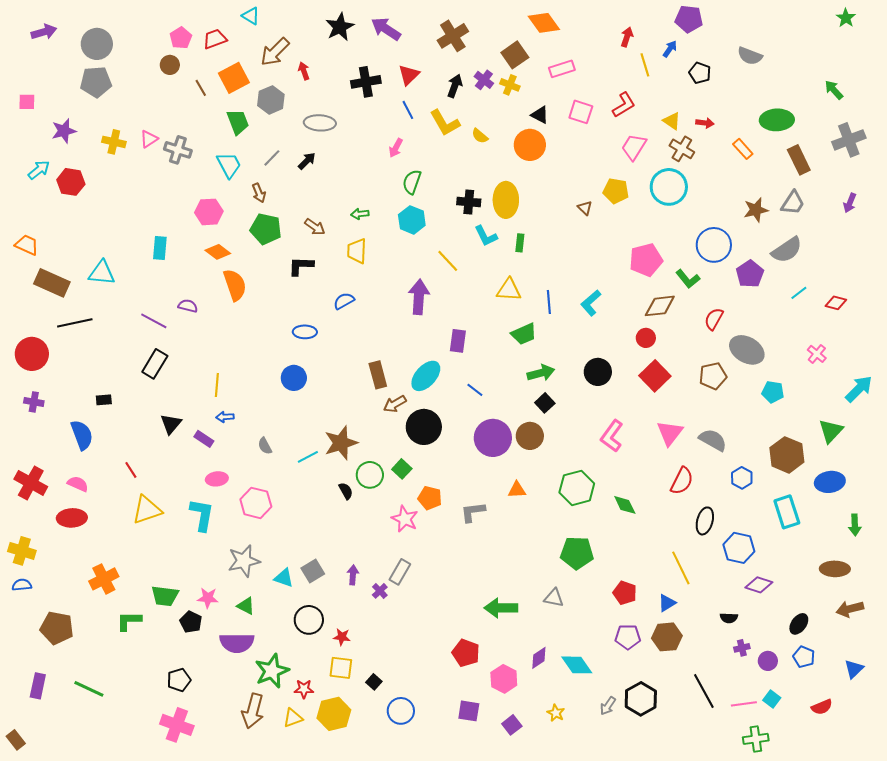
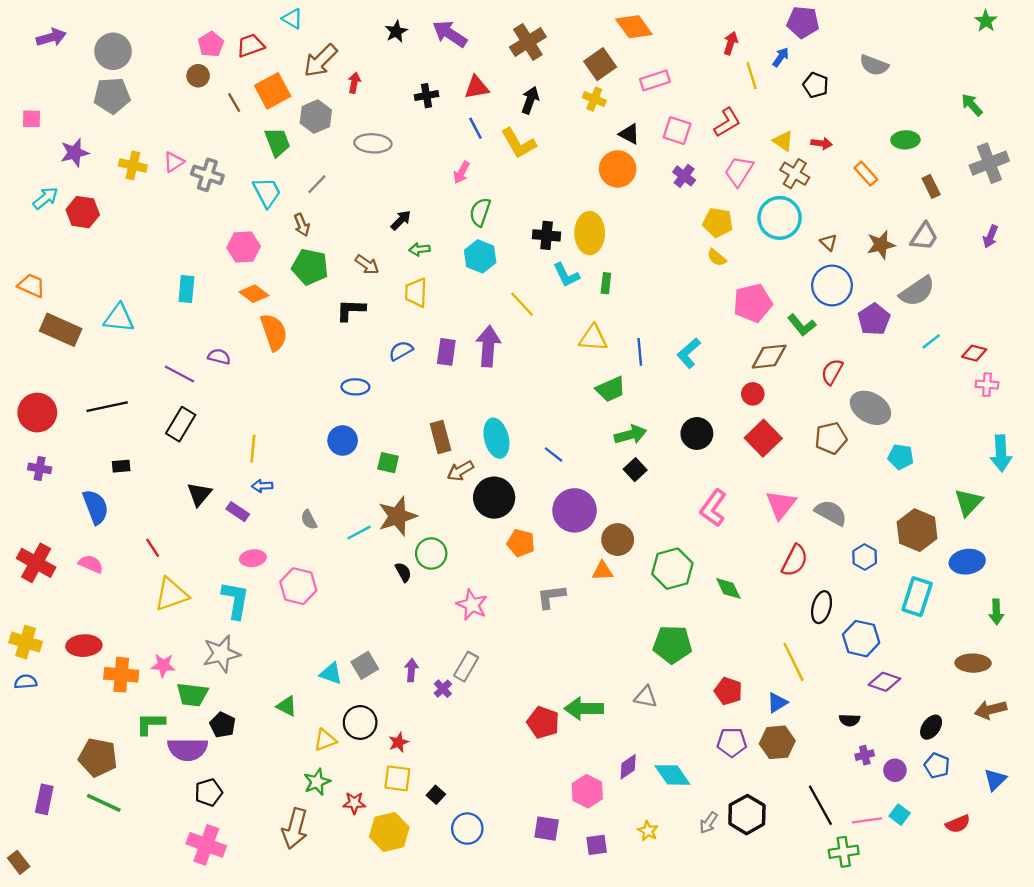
black star: (340, 27) -> (396, 31), size x0.7
red arrow: (304, 71) -> (354, 83), turned 30
red triangle: (409, 75) -> (477, 87), turned 35
purple cross: (484, 80) -> (684, 176), moved
black cross: (366, 82) -> (427, 96), size x0.7
green ellipse: (777, 120) -> (905, 140), size x0.7
yellow semicircle: (480, 136) -> (717, 258), moved
brown rectangle: (799, 160) -> (931, 186), size x0.7
black arrow: (307, 161) -> (401, 220), moved
brown triangle: (585, 208) -> (829, 242), moved
black line: (75, 323) -> (107, 407), moved
purple rectangle: (458, 341) -> (446, 352), moved
pink cross: (817, 354) -> (987, 385), moved, turned -36
cyan ellipse: (426, 376) -> (496, 438), turned -56
cyan arrow: (859, 389) -> (1001, 453), turned 132
brown circle: (530, 436) -> (618, 540), moved
green square: (402, 469) -> (388, 463), moved, turned -30
orange pentagon: (430, 498) -> (521, 543), moved
cyan rectangle: (787, 512) -> (917, 597), turned 36
red ellipse: (72, 518) -> (84, 646), moved
gray star: (244, 561) -> (221, 654), moved
orange cross: (104, 579) -> (121, 675), turned 32
pink star: (208, 598) -> (163, 665), moved
brown pentagon: (57, 628) -> (98, 757), moved
red star: (342, 637) -> (399, 742), turned -30
purple semicircle: (237, 643) -> (188, 749), moved
red pentagon: (466, 653) -> (543, 722), moved
green star: (272, 671) -> (317, 782), size x0.7
yellow triangle: (293, 718) -> (325, 740), moved
purple square: (512, 725) -> (597, 845), turned 30
green cross: (756, 739) -> (844, 852), moved

